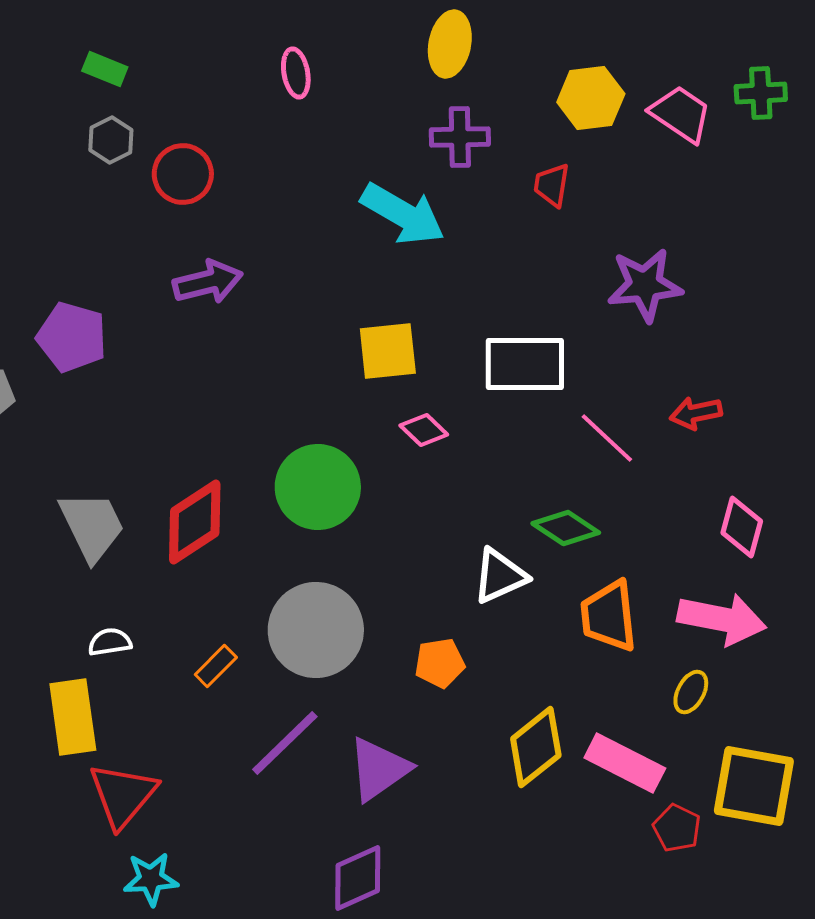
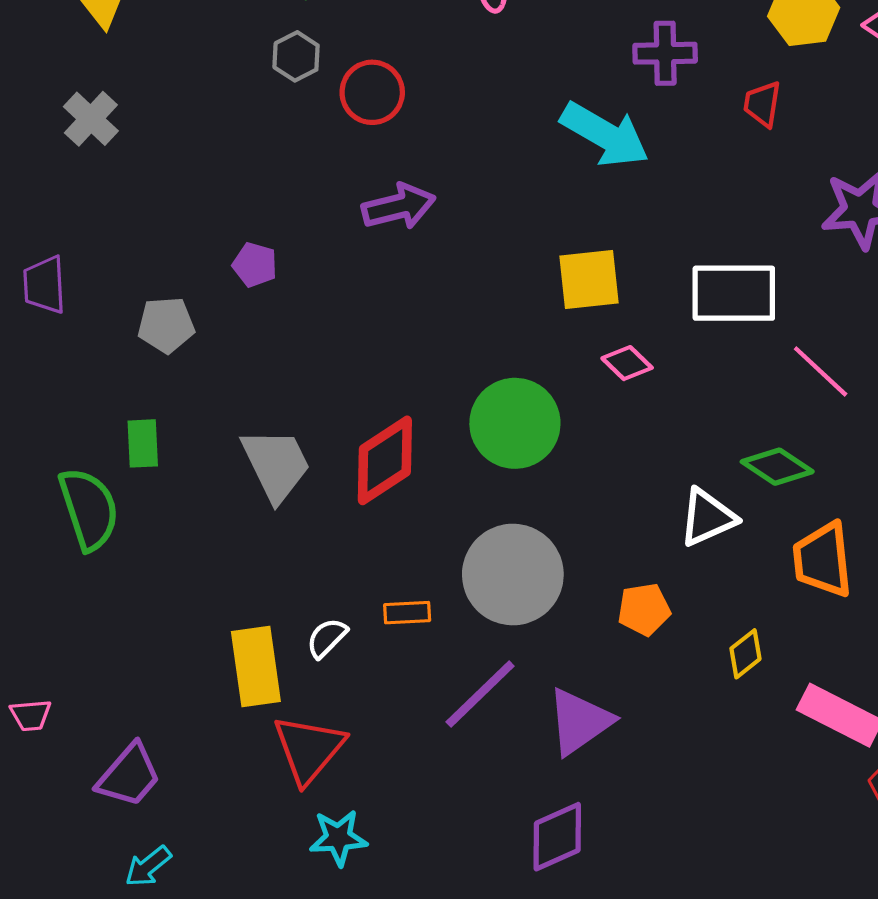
purple pentagon: (72, 337) -> (255, 265), size x0.6
white semicircle: (110, 642) -> (327, 638), moved, turned -36
orange rectangle: (216, 666) -> (407, 613), turned 42
yellow diamond: (536, 747) -> (745, 654), moved, size x0.6

